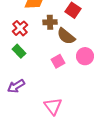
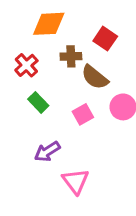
green rectangle: (19, 51) -> (38, 102), moved
purple arrow: (16, 86) -> (47, 151), moved

